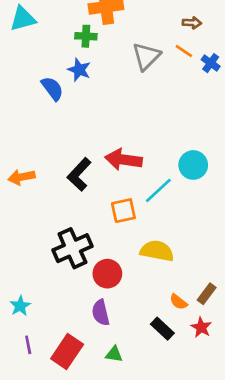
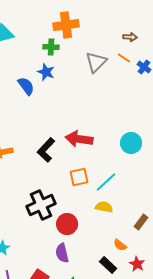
cyan line: (158, 190) -> (106, 182), moved
yellow semicircle: (157, 251) -> (104, 207), size x0.7
brown rectangle: (207, 294) -> (141, 222), moved

